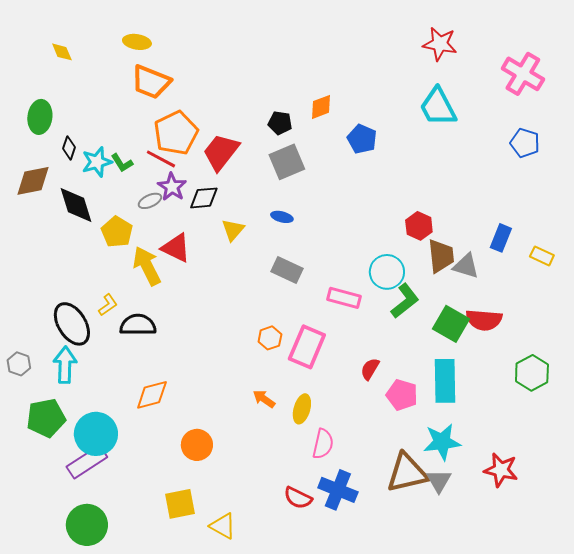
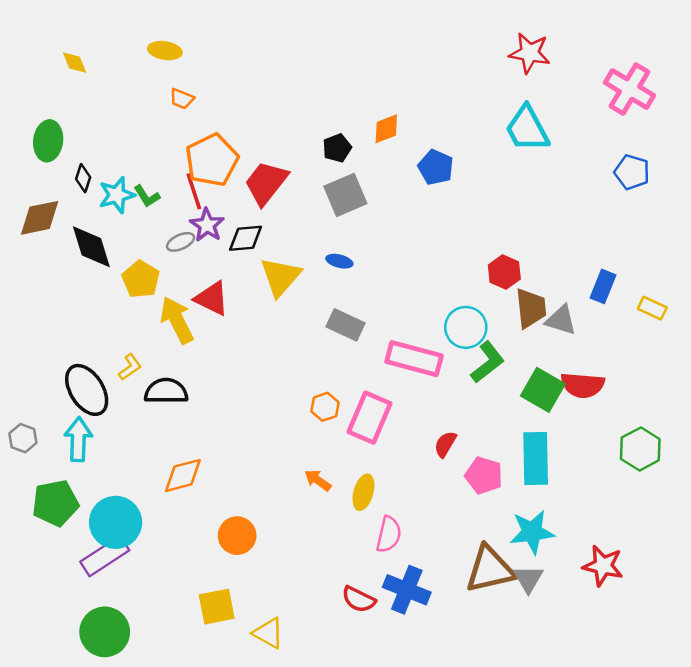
orange trapezoid: (151, 82) -> (182, 99), size x0.5
black pentagon: (280, 123) -> (337, 148), turned -30
red line: (161, 159) -> (194, 191), turned 44
yellow triangle: (233, 230) -> (280, 277), size x1.5
pink rectangle: (344, 298) -> (414, 359), size x1.4

